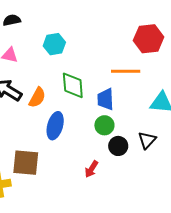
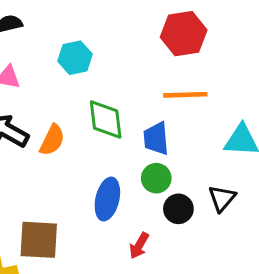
red hexagon: (149, 39) -> (184, 34), moved
blue ellipse: (55, 126) -> (107, 199), moved

